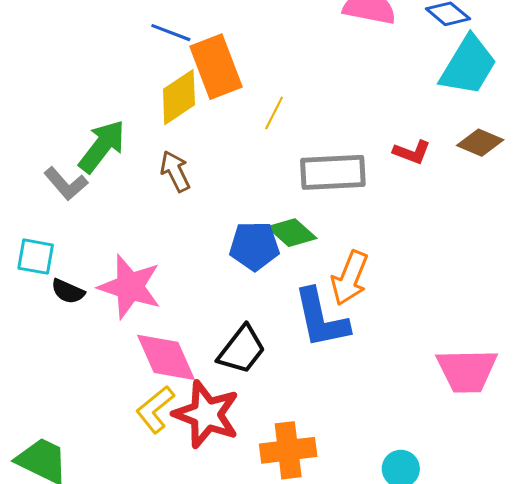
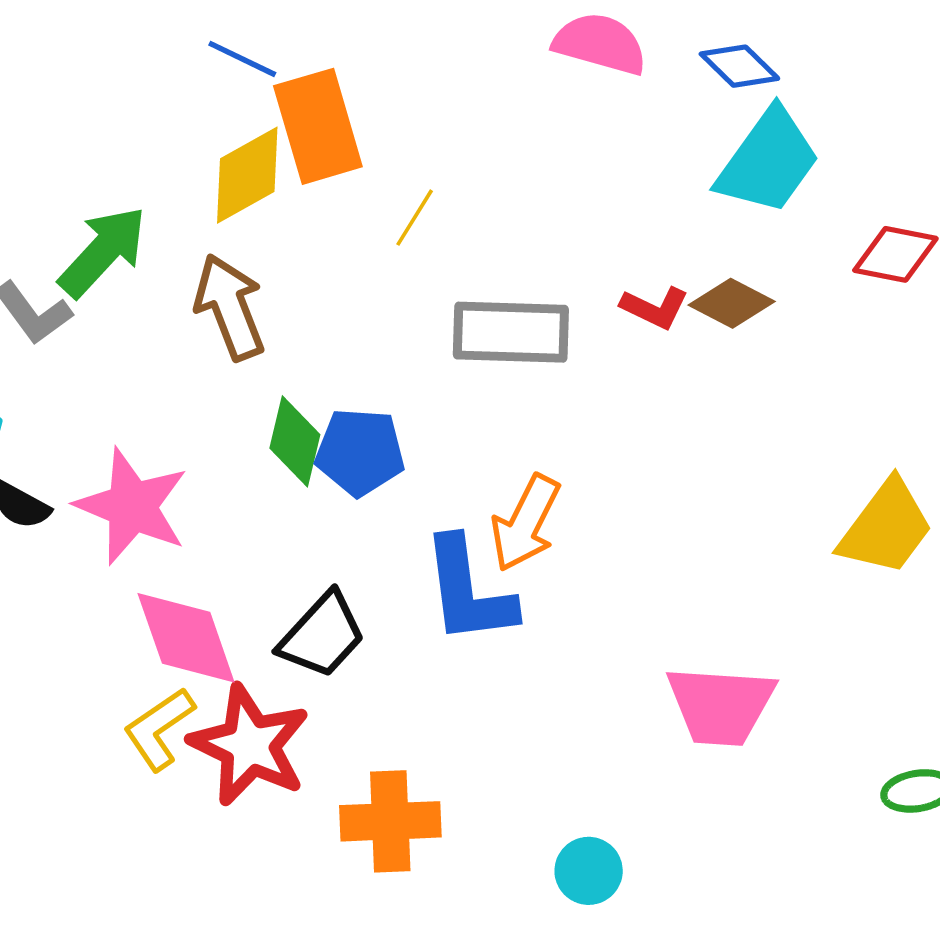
brown diamond: (480, 143) -> (732, 303), moved
brown arrow: (175, 171) -> (230, 307), size x1.4
green diamond: (292, 233) -> (295, 441), moved, turned 57

